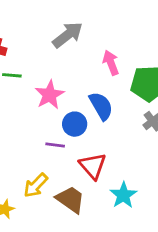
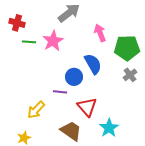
pink star: (50, 95) -> (53, 41), moved
yellow arrow: (36, 185) -> (36, 110), moved

